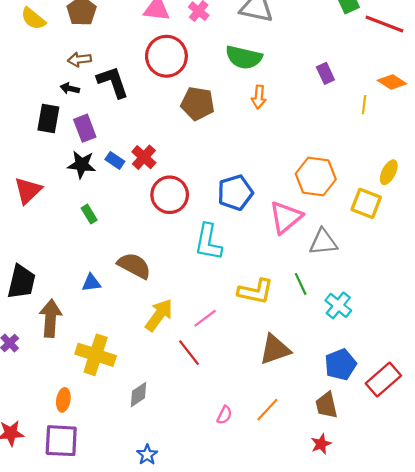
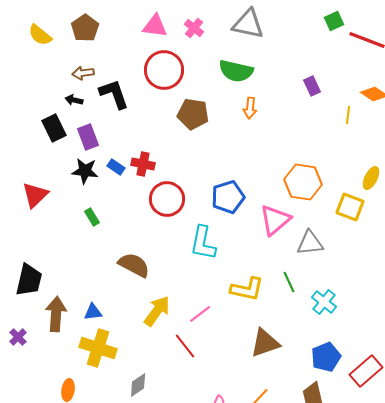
black rectangle: (48, 119) -> (54, 128), turned -36
red cross: (144, 157) -> (143, 164), turned -30
blue triangle: (91, 283) -> (93, 312), moved

